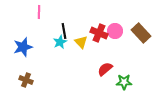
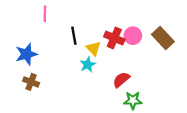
cyan star: (60, 42) -> (88, 65), moved
brown cross: (26, 80) -> (31, 82), moved
green star: (124, 82) -> (133, 100), moved

